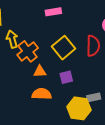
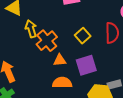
yellow square: (63, 48) -> (83, 36), size x0.7
purple square: (66, 77) -> (86, 65), size x1.5

